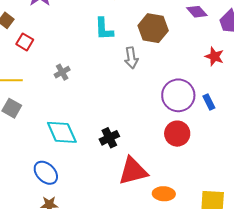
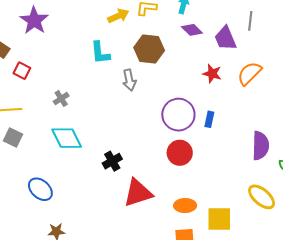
blue rectangle: (209, 102) -> (209, 119), turned 42
cyan diamond: (62, 132) -> (67, 138), moved
blue ellipse: (46, 173) -> (40, 189), moved
orange ellipse: (164, 194) -> (185, 206), moved

